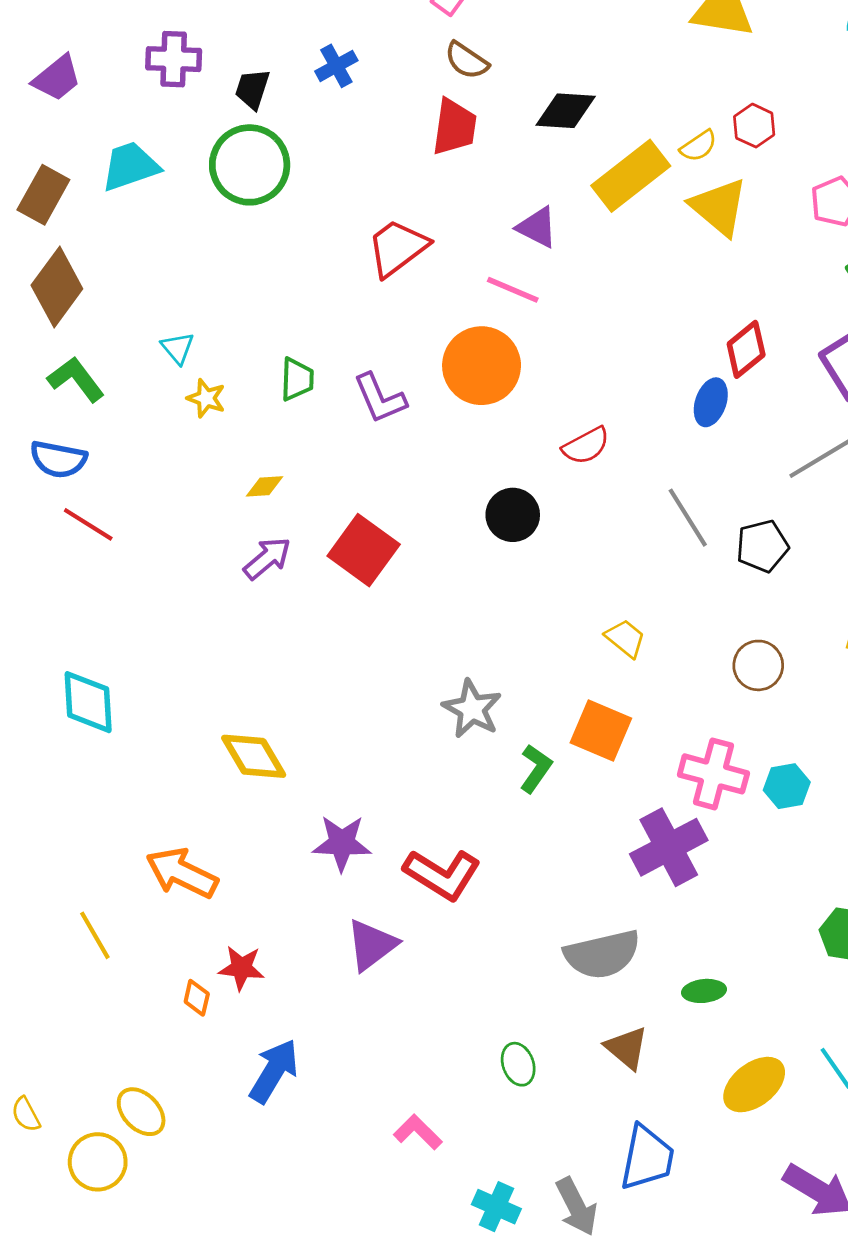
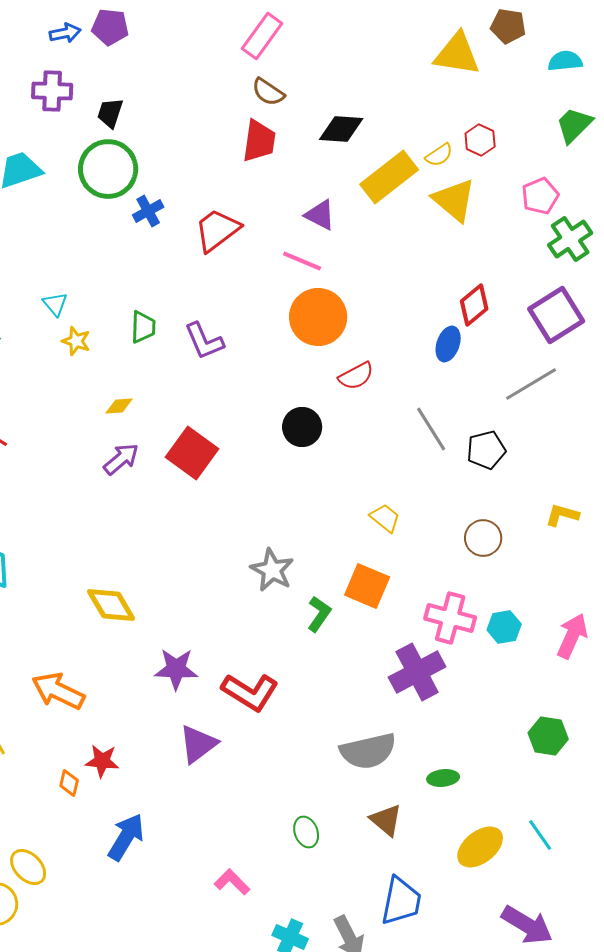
blue cross: (336, 66) -> (148, 211), moved
orange circle: (482, 366) -> (318, 317), moved

